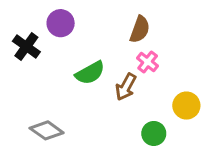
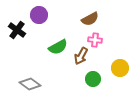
brown semicircle: (140, 29) -> (90, 19), turned 42
pink cross: (148, 62) -> (95, 40), turned -32
green circle: (154, 133) -> (93, 79), moved

